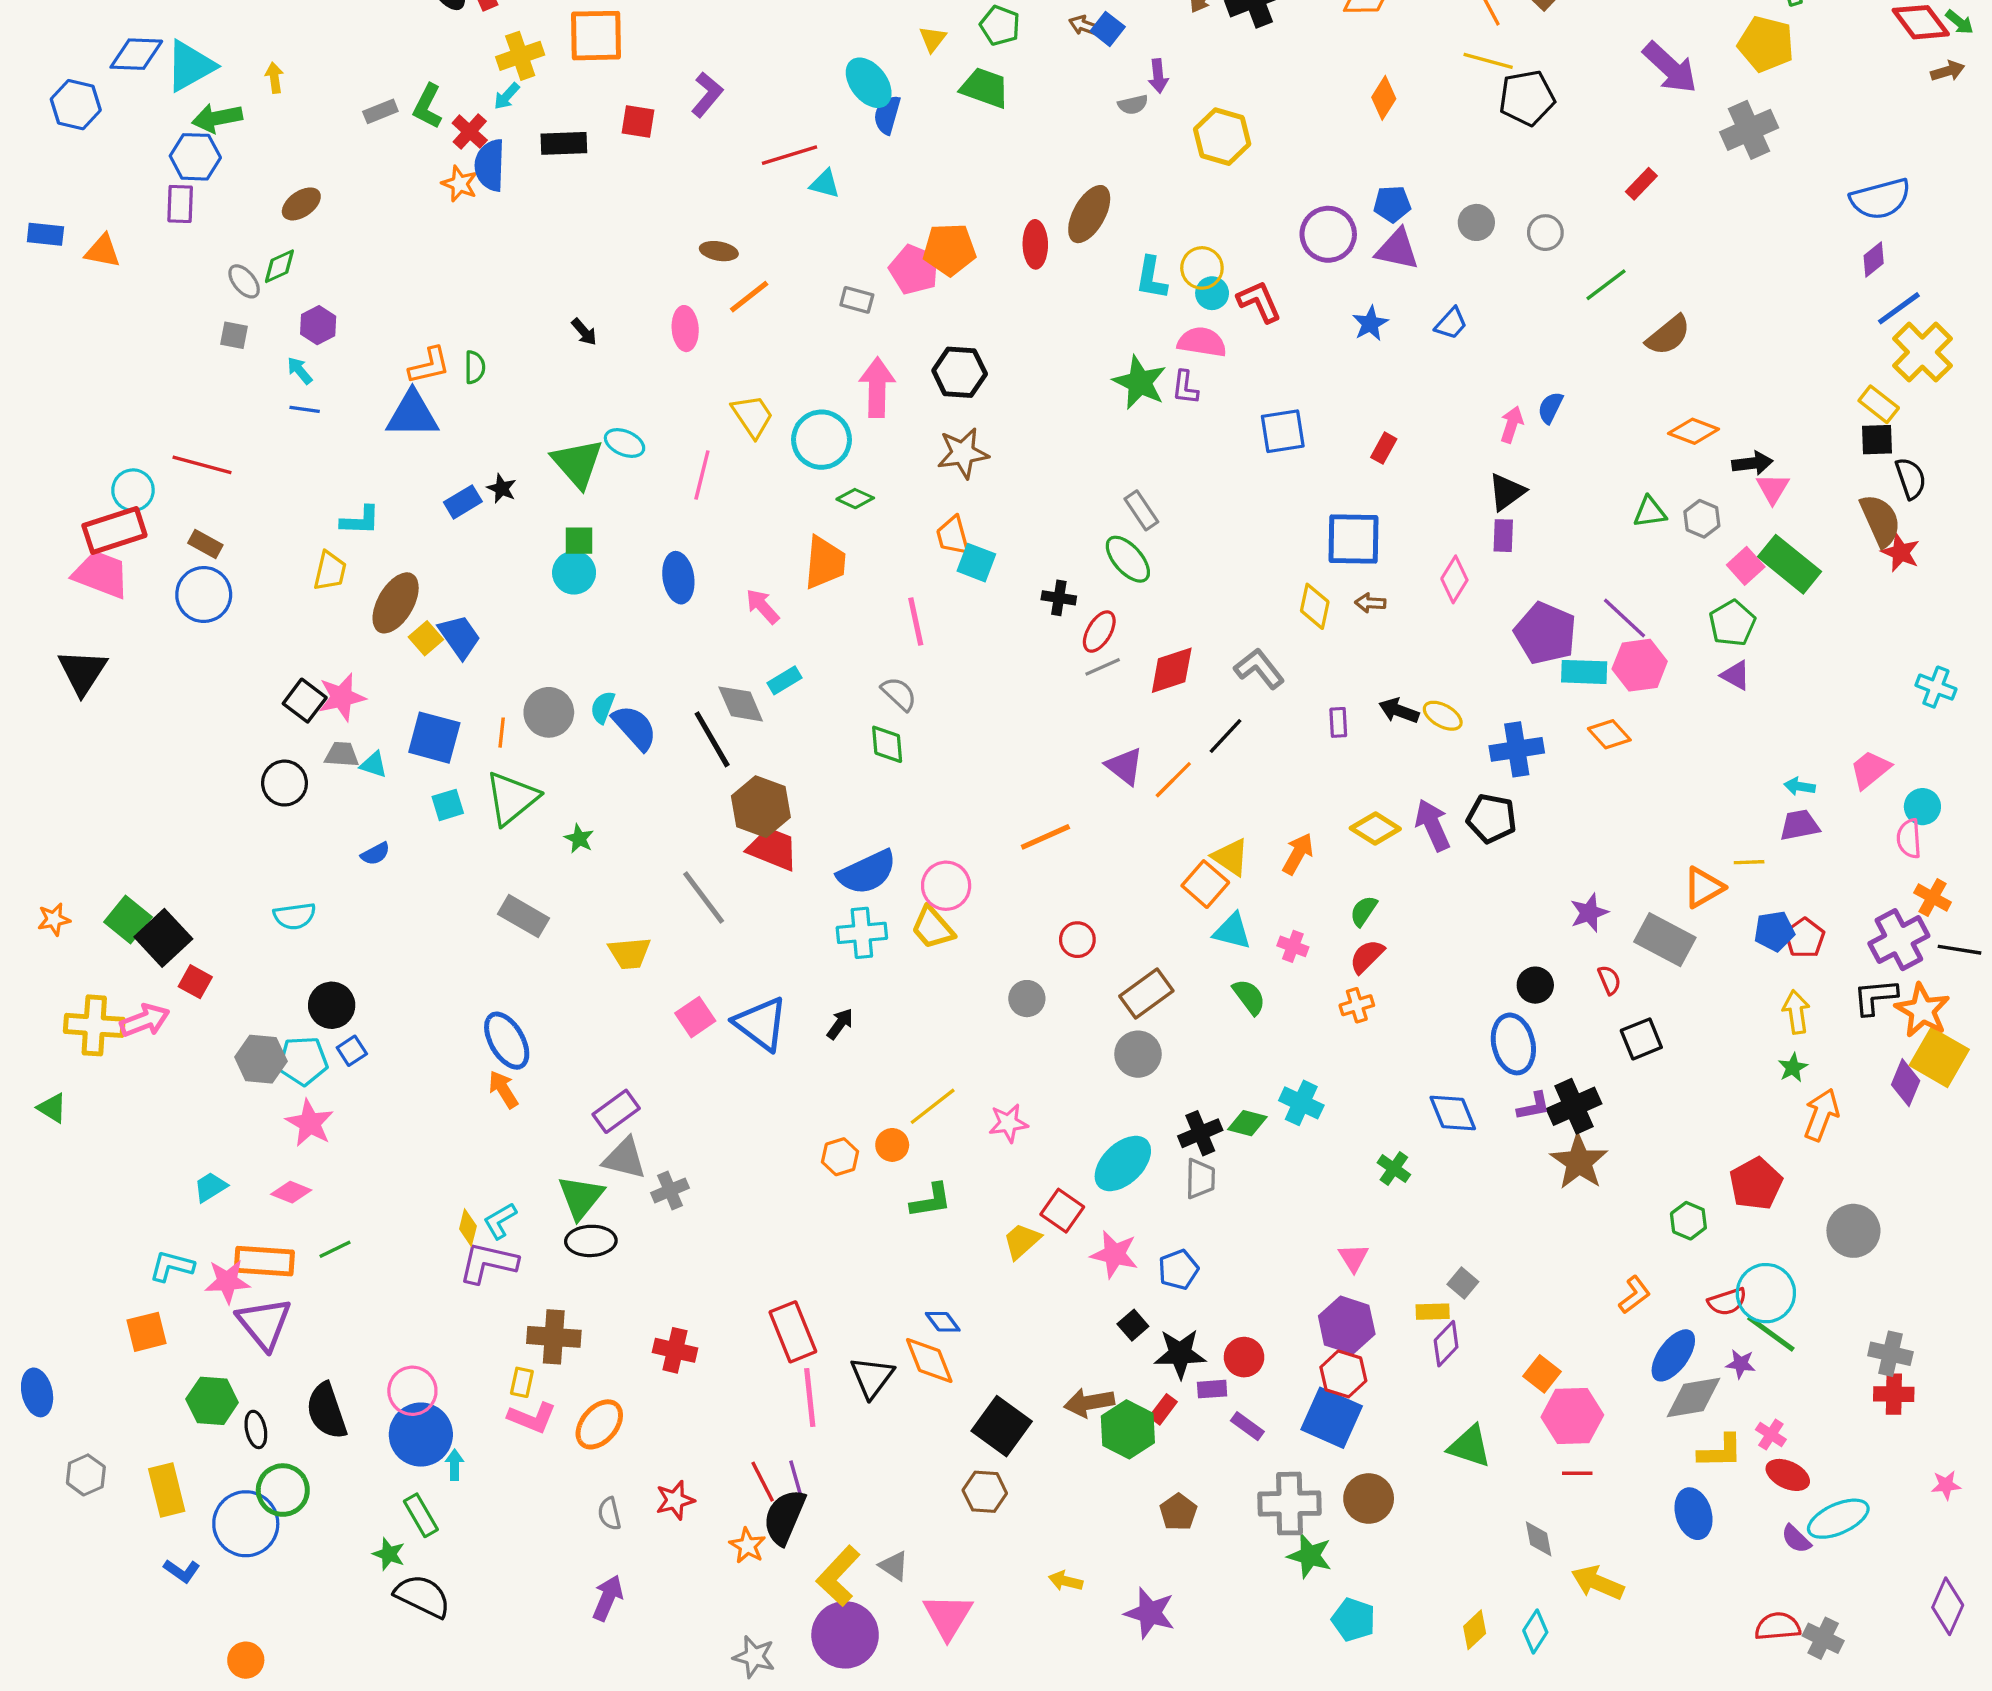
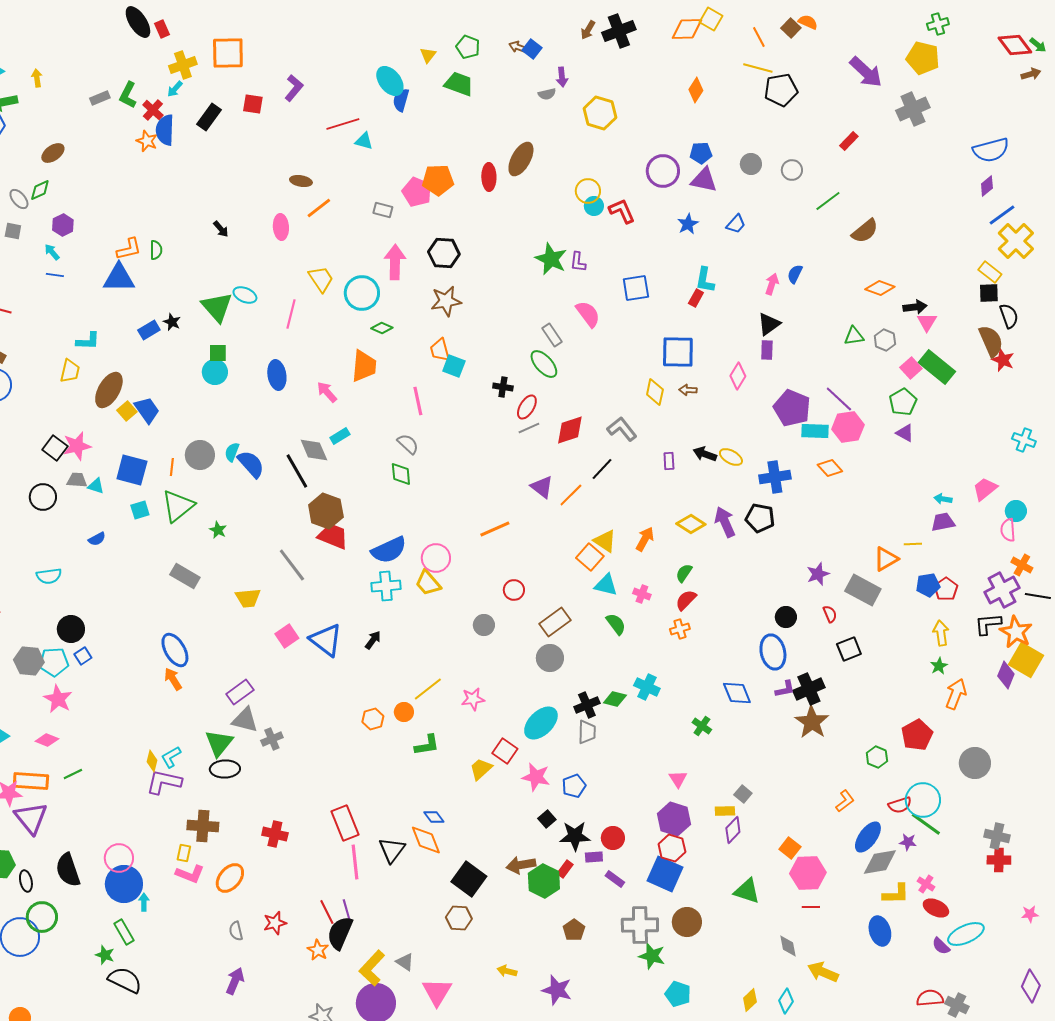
black rectangle: (564, 143) -> (209, 117), turned -52
cyan L-shape: (1151, 278) -> (705, 280), moved
pink semicircle: (1202, 342) -> (588, 314), moved, turned 44

